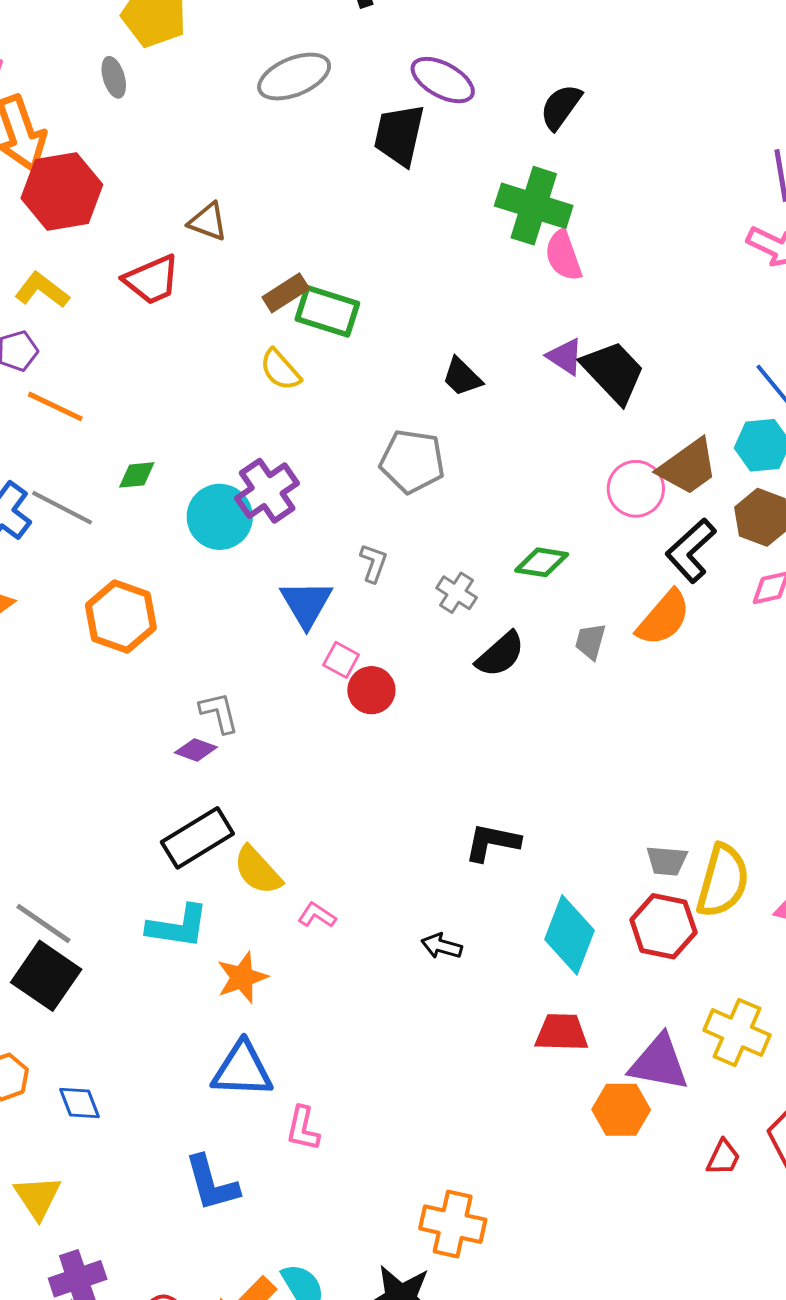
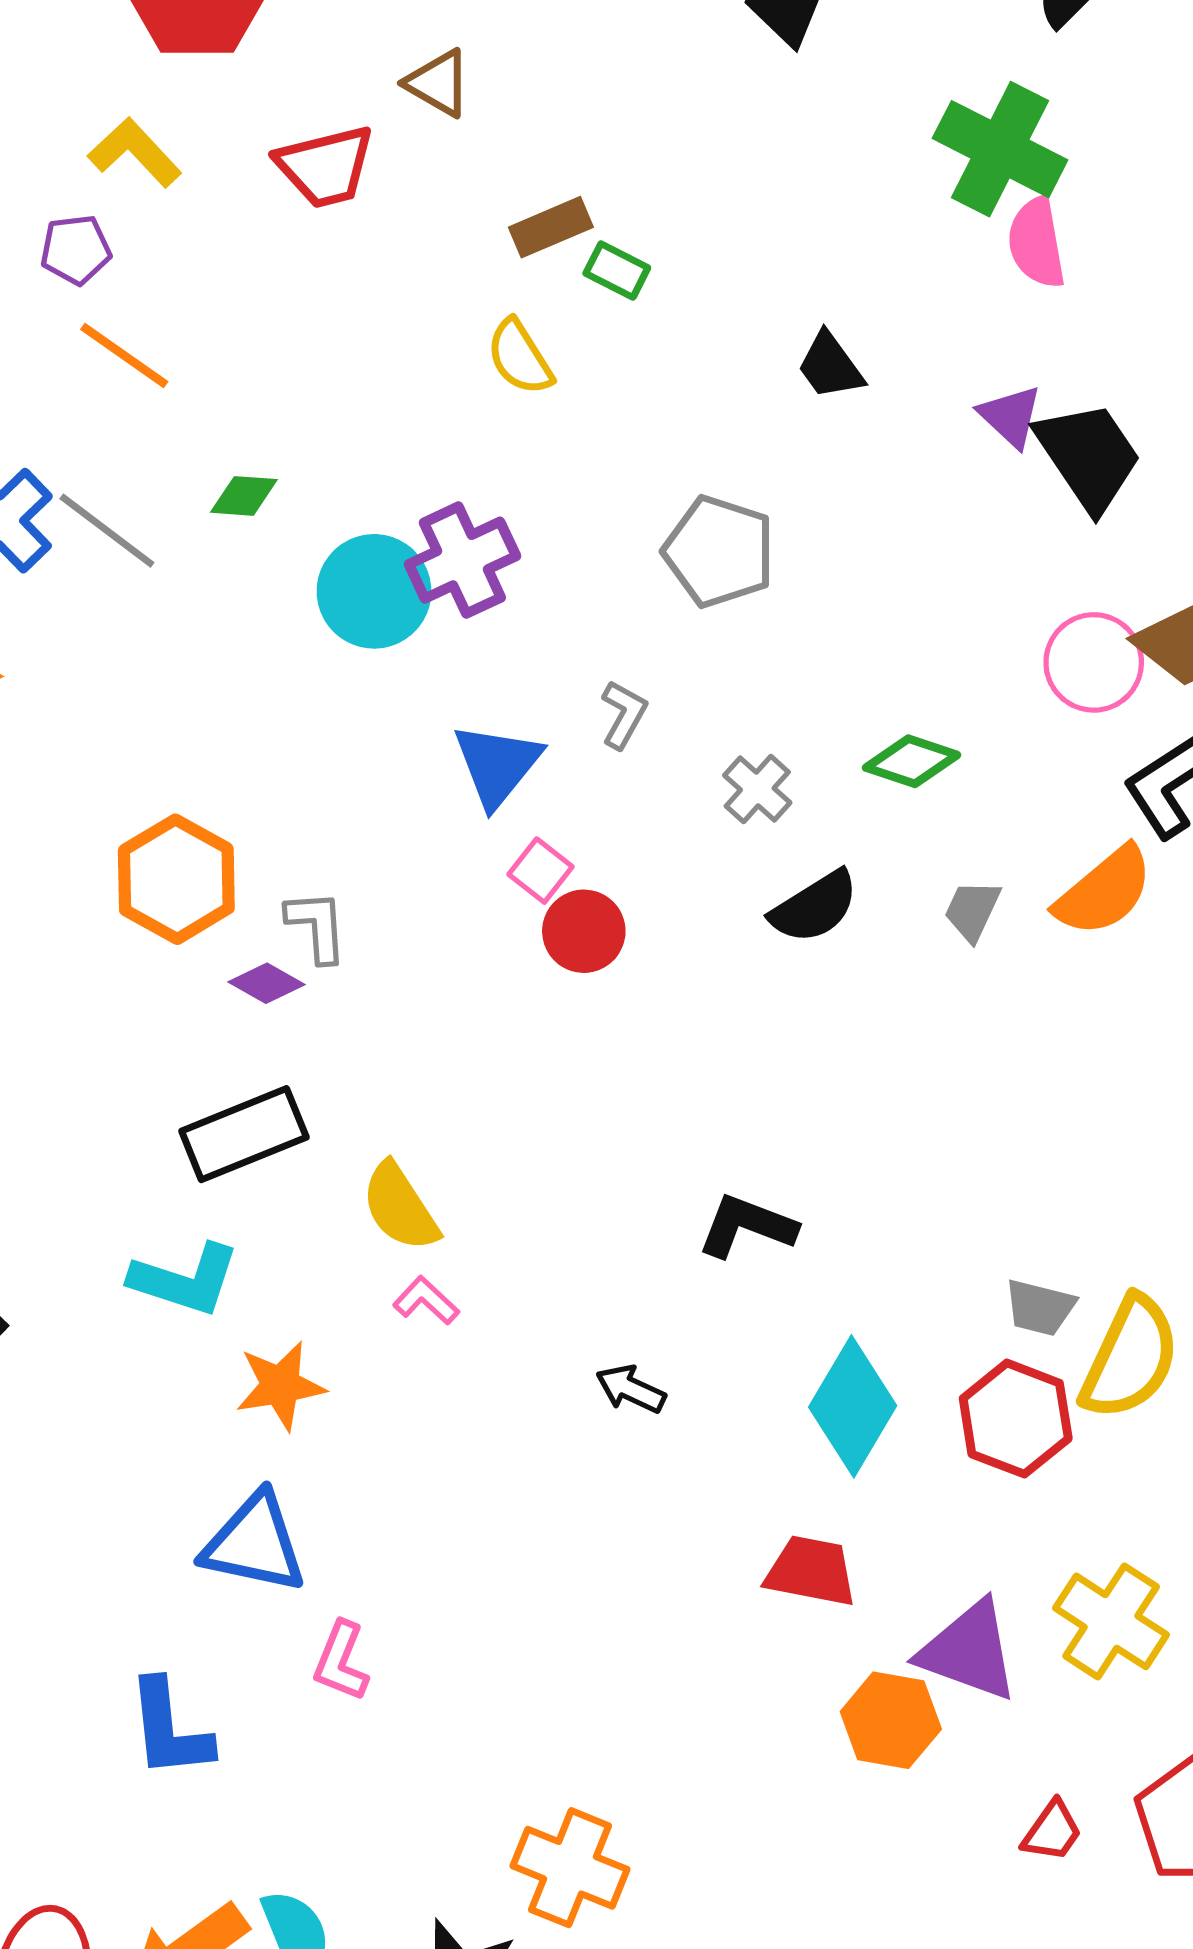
green rectangle: (327, 311) -> (617, 271), size x0.6
black trapezoid: (462, 377) -> (830, 366), moved
orange hexagon: (121, 617) -> (176, 879), moved
yellow semicircle: (258, 870) -> (400, 1207), moved

